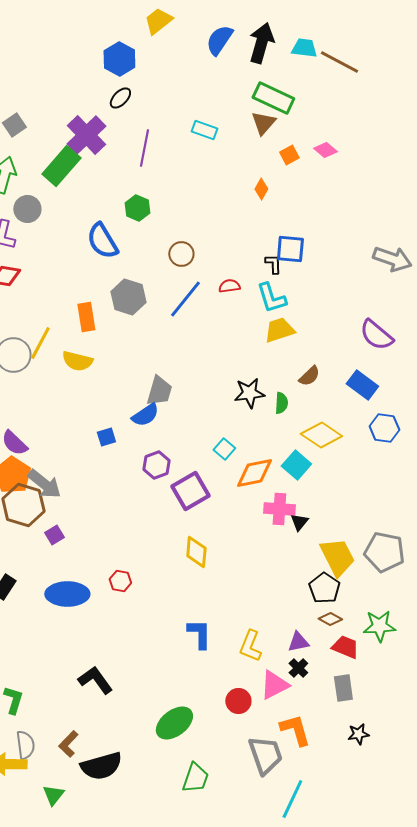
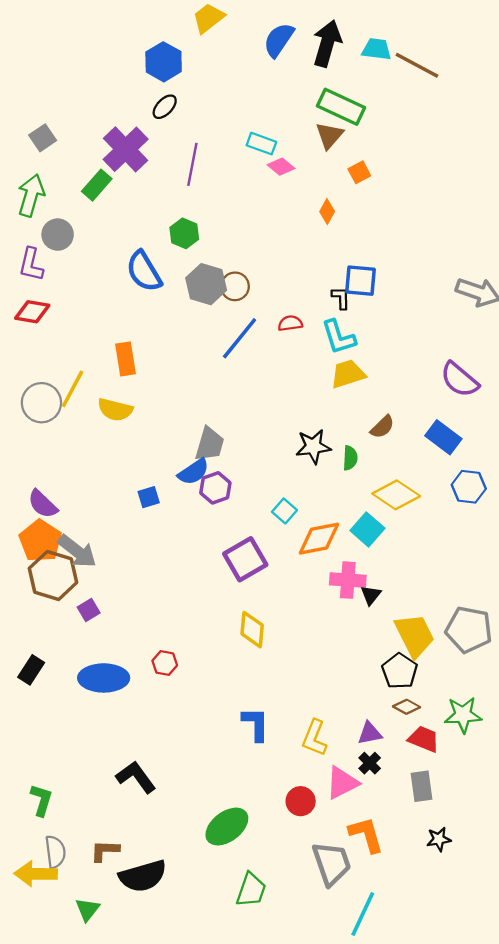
pink diamond: (325, 150) -> (281, 167), moved
green rectangle: (61, 166) -> (97, 185), size x0.7
gray hexagon: (128, 297) -> (206, 284), moved
purple hexagon: (156, 465) -> (215, 488), moved
brown L-shape: (68, 744) -> (105, 851), turned 48

